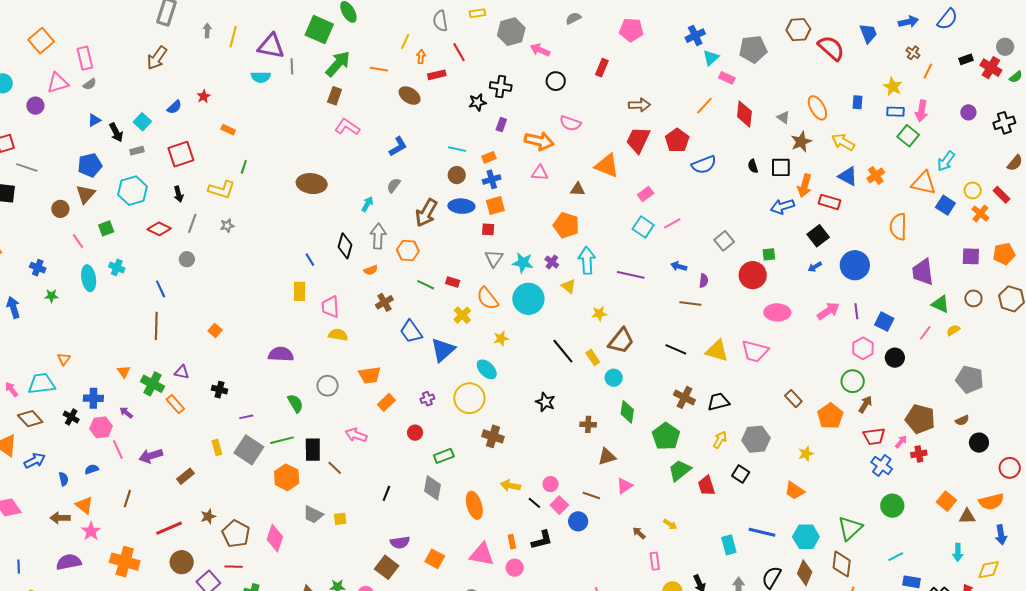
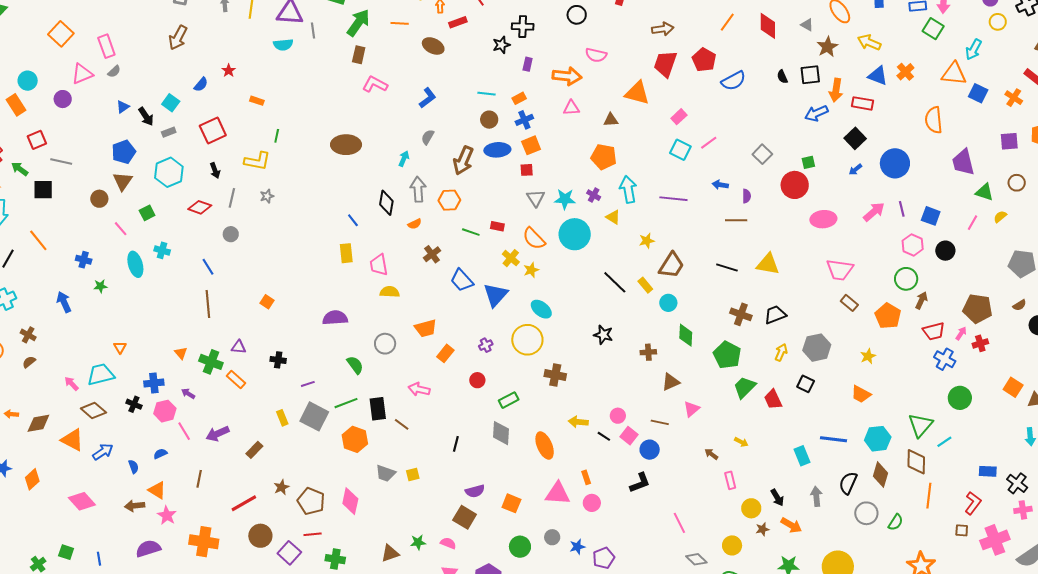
yellow circle: (973, 190) -> (998, 22), moved
yellow star: (501, 339) -> (531, 270), moved
pink trapezoid: (755, 351) -> (840, 270), moved
black L-shape: (542, 540) -> (640, 483), moved
cyan line: (896, 557) -> (944, 442), moved

